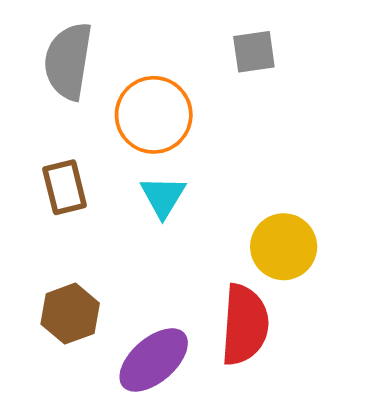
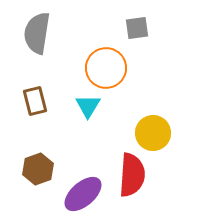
orange circle: (154, 115) -> (106, 68), moved

